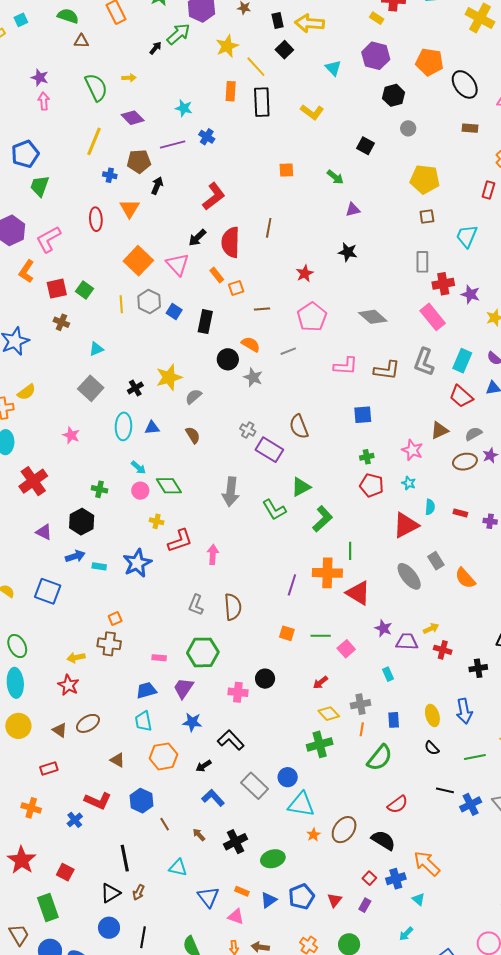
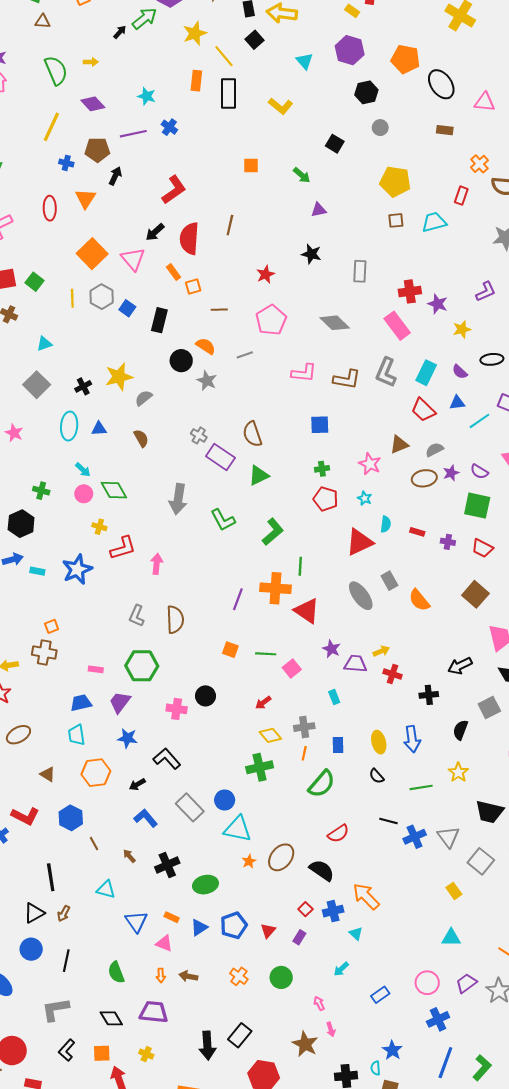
cyan trapezoid: (467, 236) -> (434, 222), moved, turned 50
gray rectangle: (422, 262) -> (360, 271), moved
green triangle: (301, 487) -> (259, 476), moved

